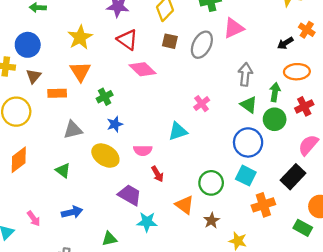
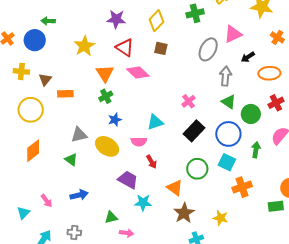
pink triangle: (234, 28) -> (233, 34), moved
black arrow: (285, 43) -> (248, 57), moved
blue circle: (28, 45) -> (35, 40), moved
gray ellipse: (202, 45) -> (208, 49), moved
orange triangle: (80, 71) -> (105, 73), moved
green arrow: (275, 92) -> (256, 150), moved
gray triangle: (73, 130) -> (79, 135), moved
cyan triangle: (178, 131) -> (155, 122), moved
black rectangle: (293, 177) -> (194, 131), moved
brown star: (212, 221) -> (184, 213), moved, size x1.5
green rectangle: (303, 228) -> (276, 206), turned -35

